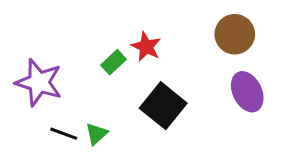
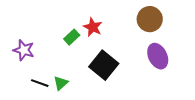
purple star: (39, 82) -> (24, 50), size x0.7

